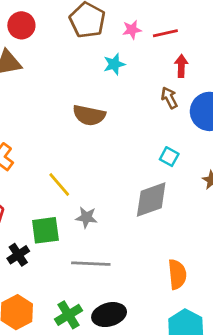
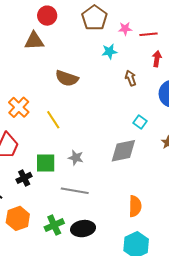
brown arrow: (169, 98) -> (131, 78), moved
brown semicircle: (89, 115) -> (67, 78), moved
yellow line: (59, 184) -> (53, 120), moved

